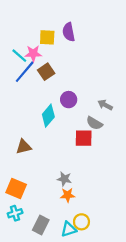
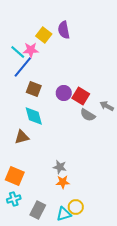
yellow square: (47, 37) -> (44, 35), turned 35
brown square: (46, 72) -> (34, 89), moved, turned -35
gray arrow: (105, 105) -> (107, 106), moved
cyan diamond: (48, 116) -> (34, 116), moved, turned -55
red square: (84, 138) -> (81, 96), moved, turned 30

